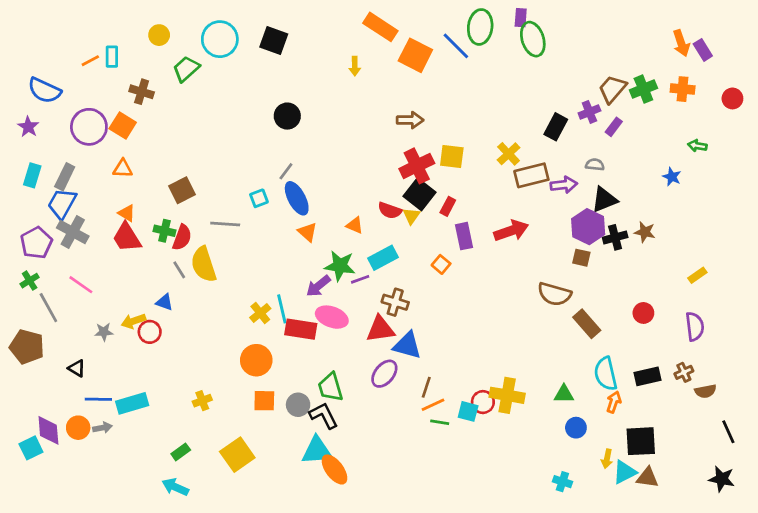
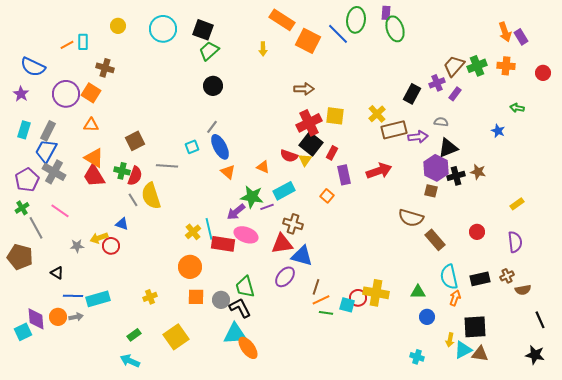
green trapezoid: (186, 69) -> (209, 51), moved
orange triangle: (127, 213) -> (94, 158), size x1.5

